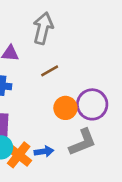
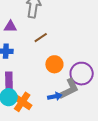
purple circle: (92, 104) -> (82, 74), moved
blue arrow: (44, 151) -> (55, 96), moved

